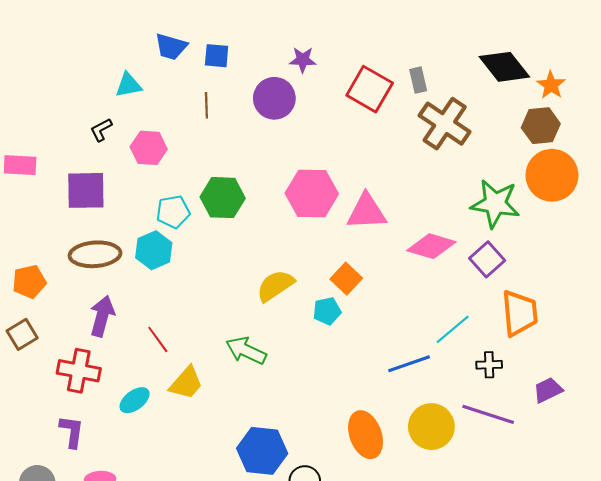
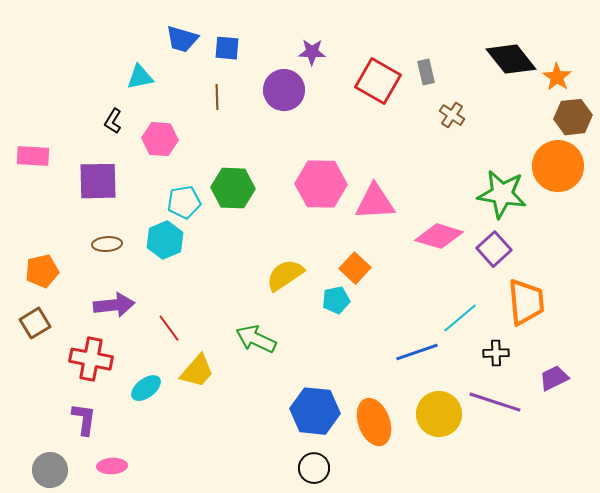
brown cross: (445, 124) -> (452, 115), size x0.5
brown hexagon: (541, 126) -> (573, 117), moved
black L-shape: (101, 130) -> (113, 121), turned -30
brown ellipse: (95, 254) -> (107, 244), size x0.6
purple arrow: (102, 316) -> (114, 305), turned 69
blue hexagon: (262, 451) -> (315, 411), moved

